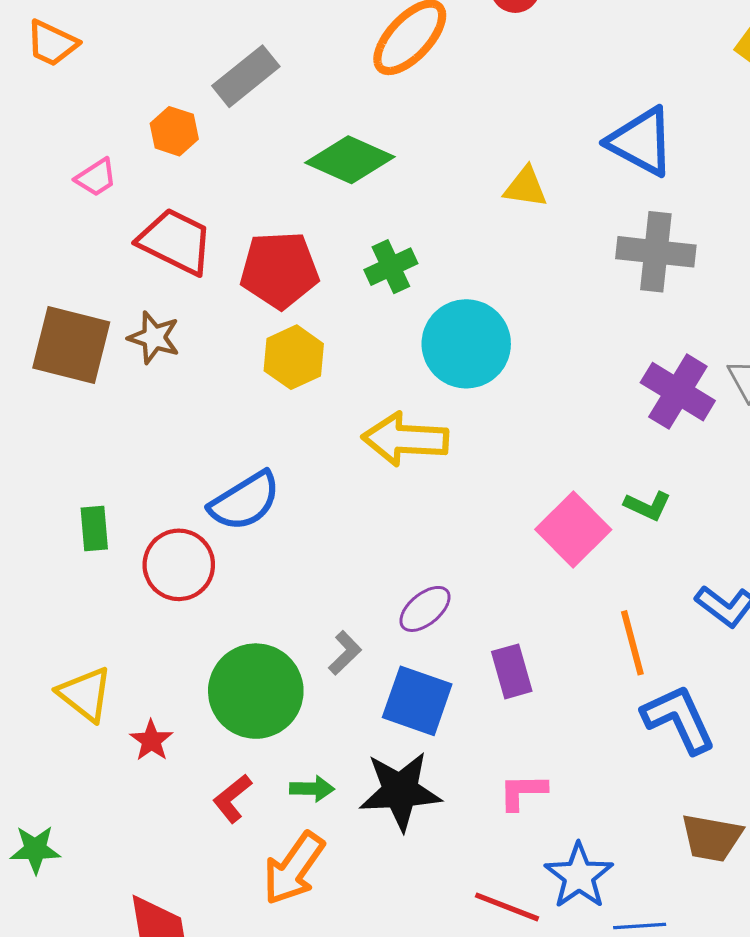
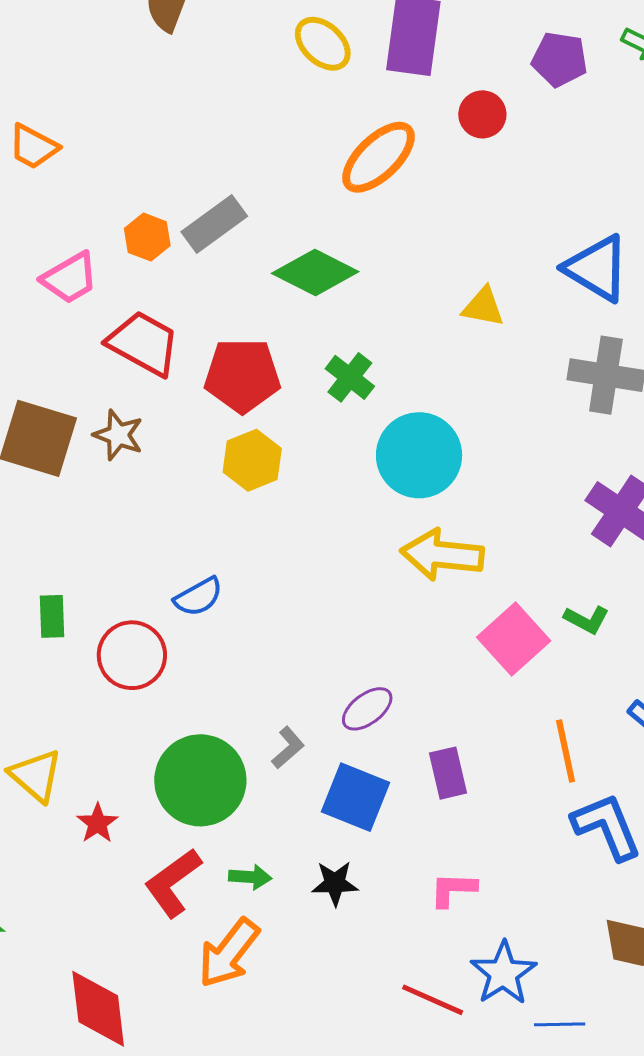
gray rectangle: (246, 76) -> (214, 224), moved
pink trapezoid: (96, 177) -> (70, 278), size x1.4
green cross: (391, 267) -> (350, 377), turned -30
yellow arrow: (405, 439) -> (442, 555), moved
blue semicircle: (245, 501) -> (198, 597), size x0.7
black star: (400, 791) -> (335, 883), size x0.6
red L-shape: (232, 798) -> (173, 883), size x1.5

